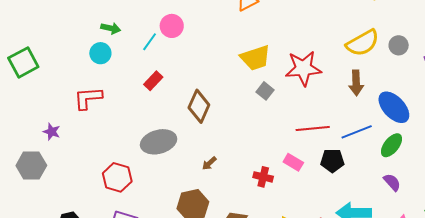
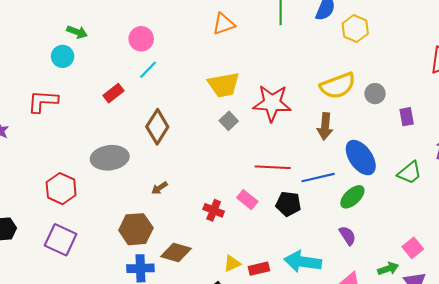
cyan line: (150, 42) -> (148, 70), moved

